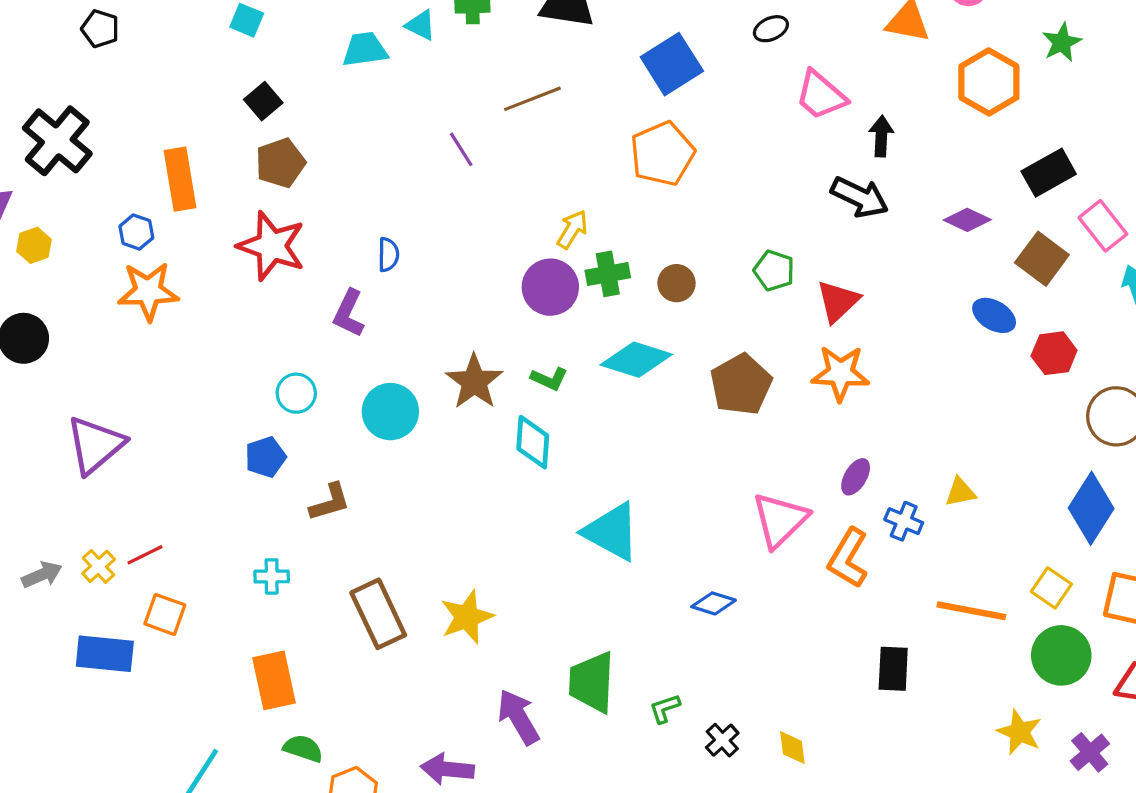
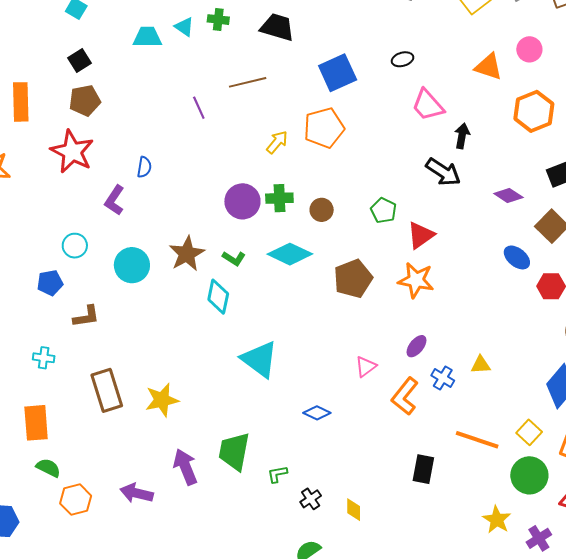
yellow arrow: (572, 229) -> (277, 142), moved
pink triangle: (780, 520) -> (366, 367), size x0.6

